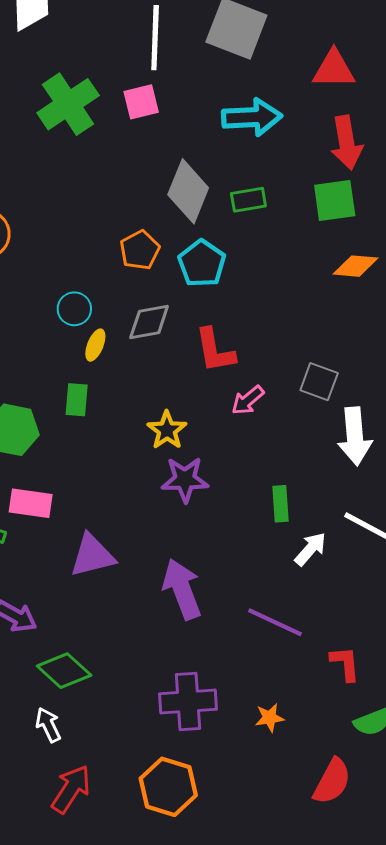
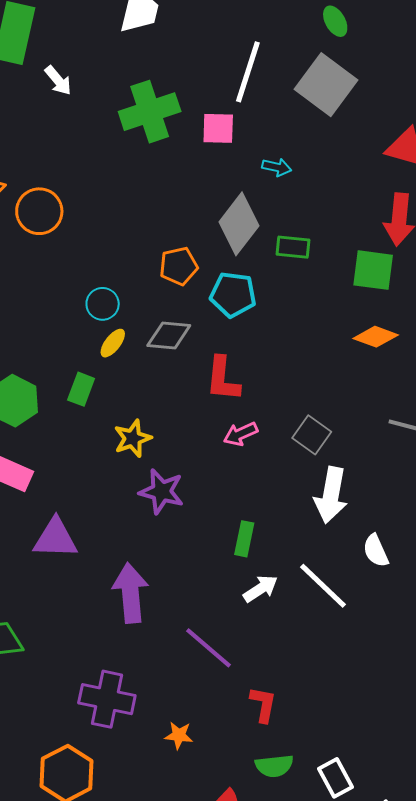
cyan arrow: (252, 117) -> (277, 167), moved, size x0.5
cyan pentagon: (202, 263) -> (233, 295), turned 30
yellow star: (167, 430) -> (133, 438), moved

